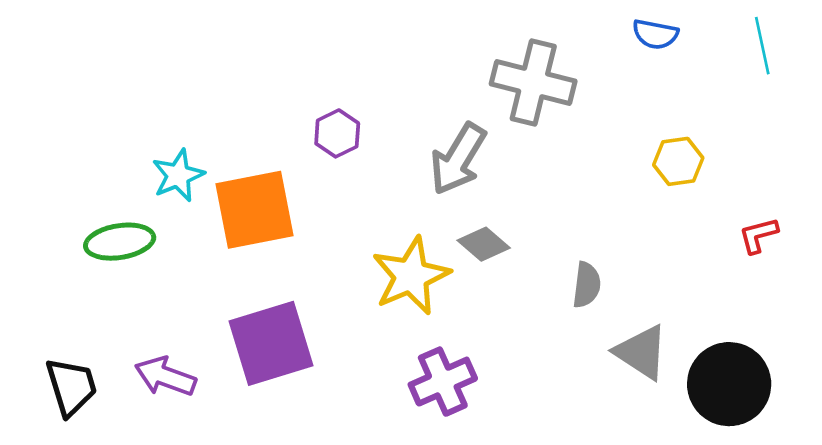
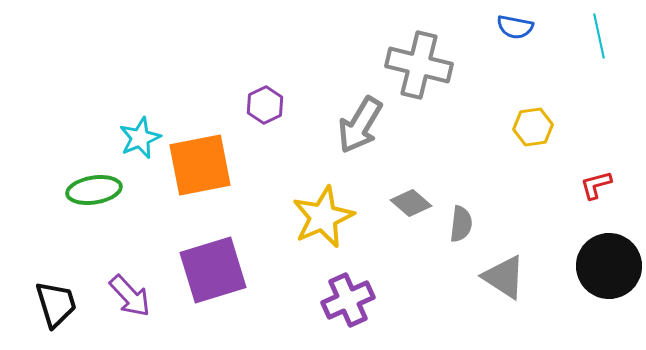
gray diamond: (484, 244) -> (411, 203), moved
purple arrow: (165, 376) -> (130, 296), turned -153
black circle: (729, 384) -> (609, 266), moved

